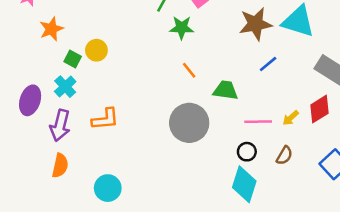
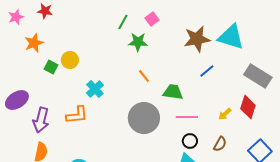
cyan cross: (65, 87) -> (95, 89), moved
purple ellipse: (30, 100) -> (17, 100), turned 40
red diamond: (319, 109) -> (248, 107), turned -40
pink line: (258, 122) -> (187, 117), moved

